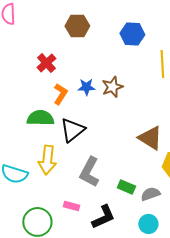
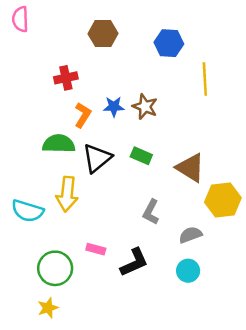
red cross: (46, 63) -> (66, 78), turned 30
brown star: (112, 87) -> (145, 107), turned -30
gray L-shape: (89, 172) -> (151, 212), moved, size x0.7
green rectangle: (126, 187) -> (141, 156), moved

